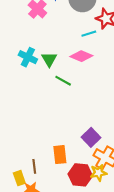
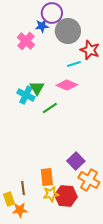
cyan cross: (28, 57) -> (26, 95), moved
green line: (63, 81) -> (50, 108), turned -63
yellow star: (98, 173) -> (51, 194), moved

